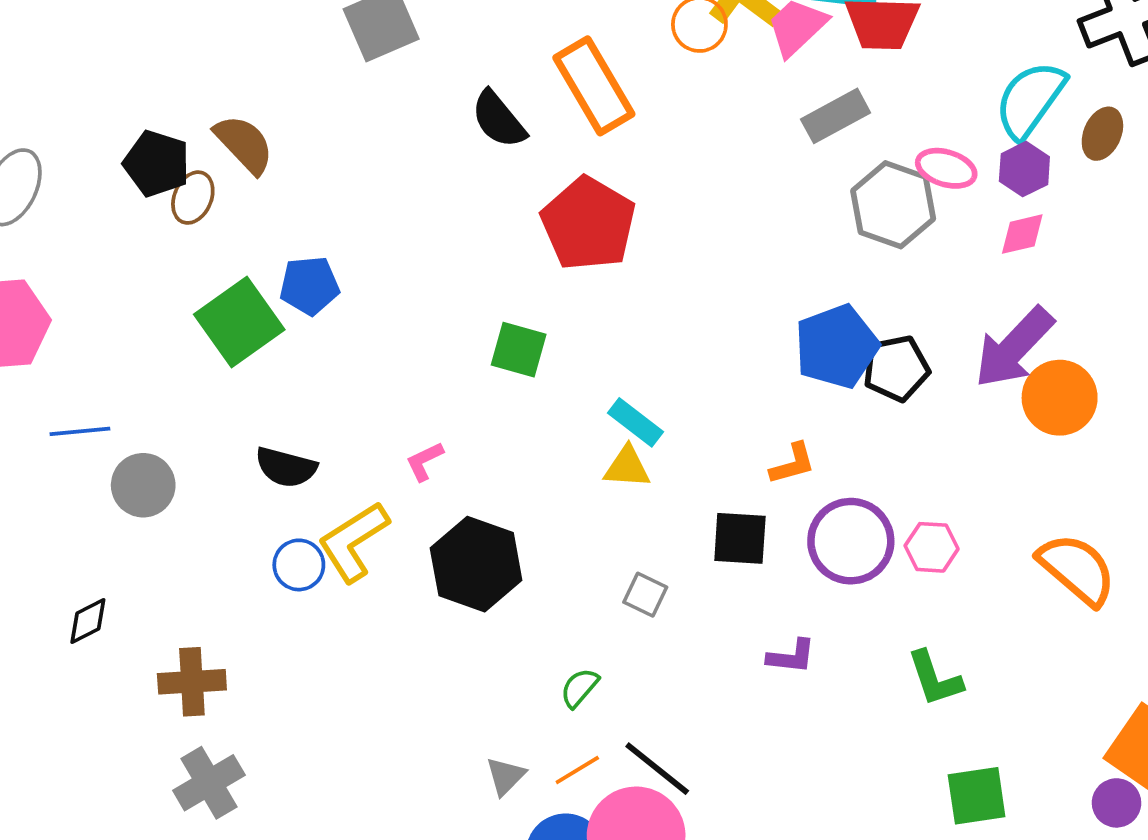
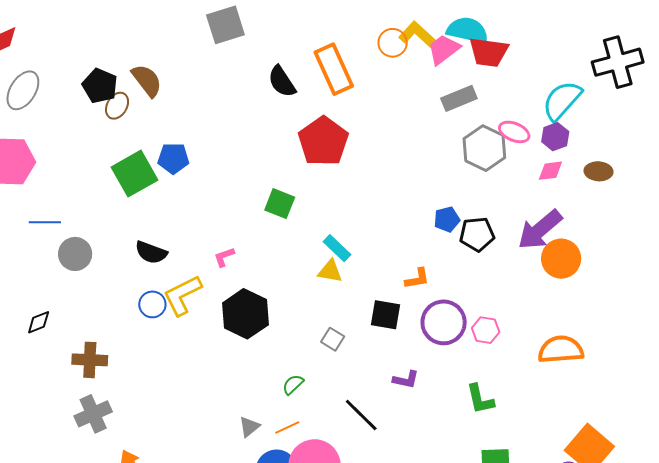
brown ellipse: (1102, 134) -> (598, 171), moved, turned 64
blue pentagon: (837, 346) -> (447, 219), size x0.6
orange semicircle: (1077, 569) -> (561, 350), turned -51
black line: (657, 769) -> (361, 415), moved

